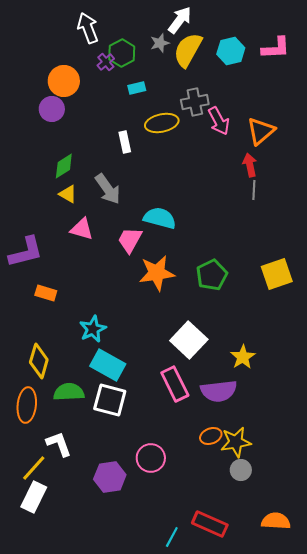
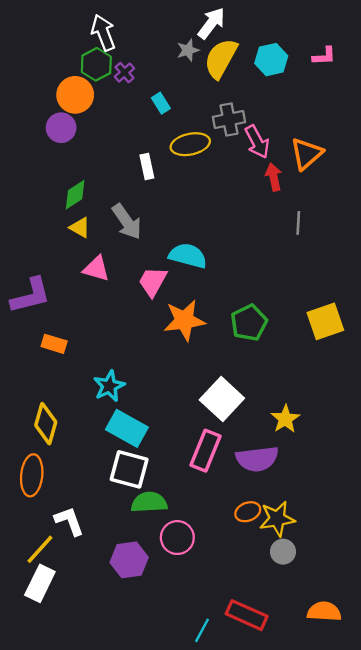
pink L-shape: (276, 48) -> (324, 56), size x0.7
green hexagon: (122, 53) -> (96, 64), moved
cyan rectangle: (137, 88) -> (161, 103), turned 72
red arrow: (250, 165) -> (274, 177), moved
pink rectangle: (175, 384) -> (206, 451), turned 48
green semicircle: (69, 392) -> (149, 502), moved

